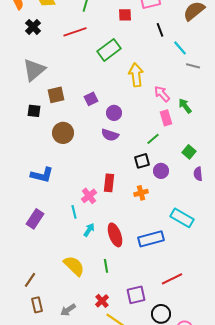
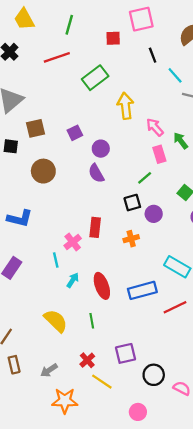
purple semicircle: (110, 135) -> (96, 173), turned 42
red line: (172, 279) -> (175, 307), moved

